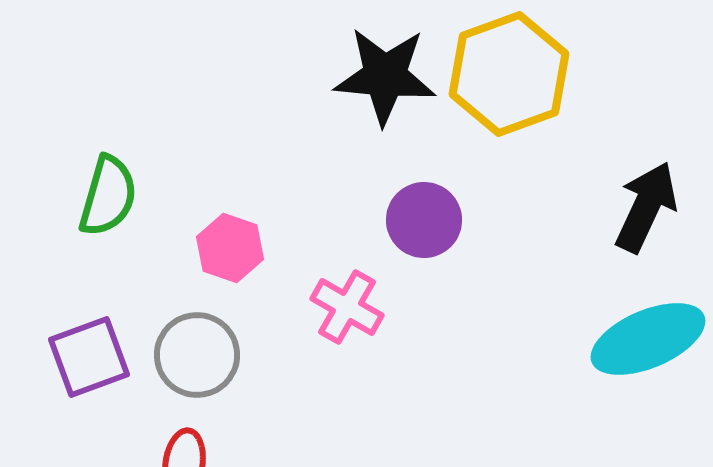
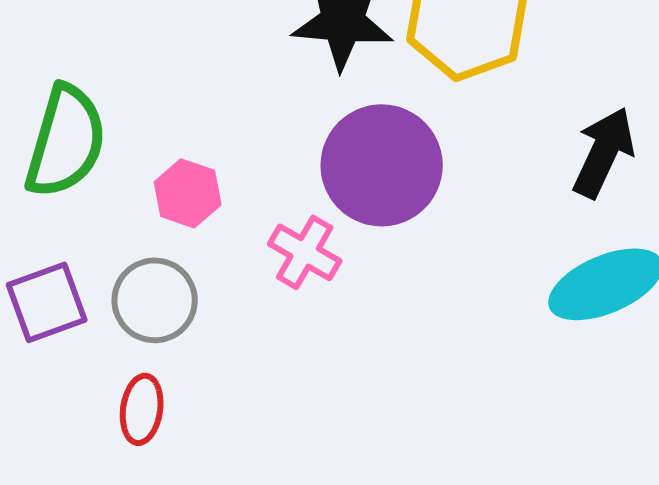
green semicircle: (108, 196) -> (66, 141), size x1.4
purple circle: (424, 220) -> (382, 165), size x1.6

